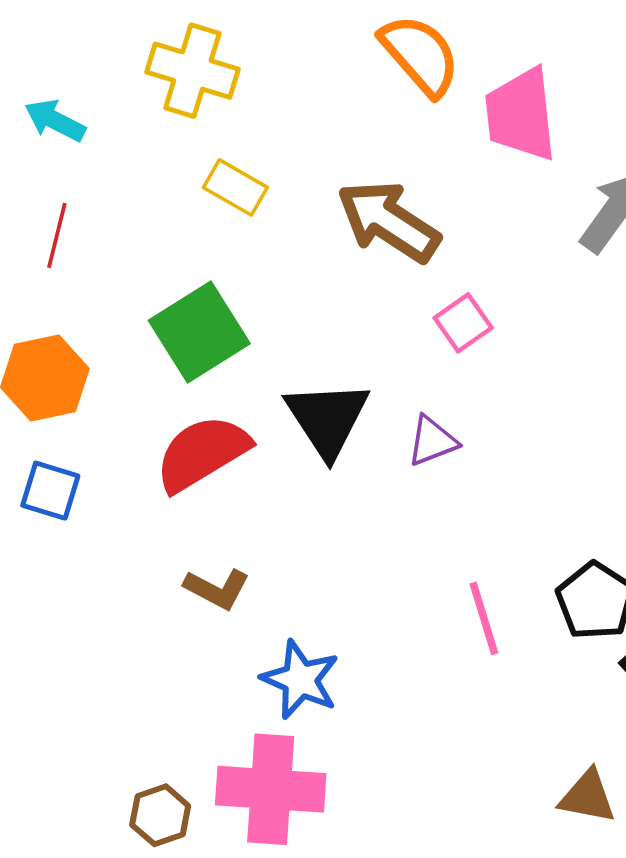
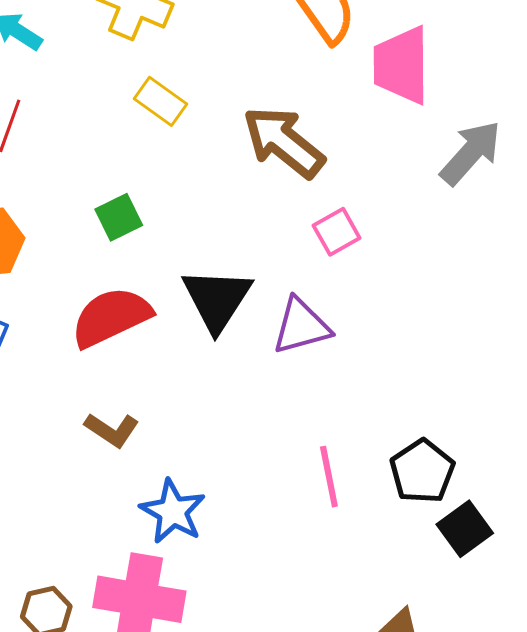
green square: (199, 332) -> (119, 217), size x0.6
purple triangle: (432, 441) -> (301, 326), size x1.4

